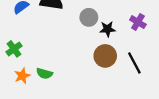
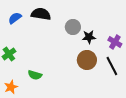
purple cross: (138, 22) -> (115, 42), moved
orange star: (22, 76) -> (11, 87), moved

